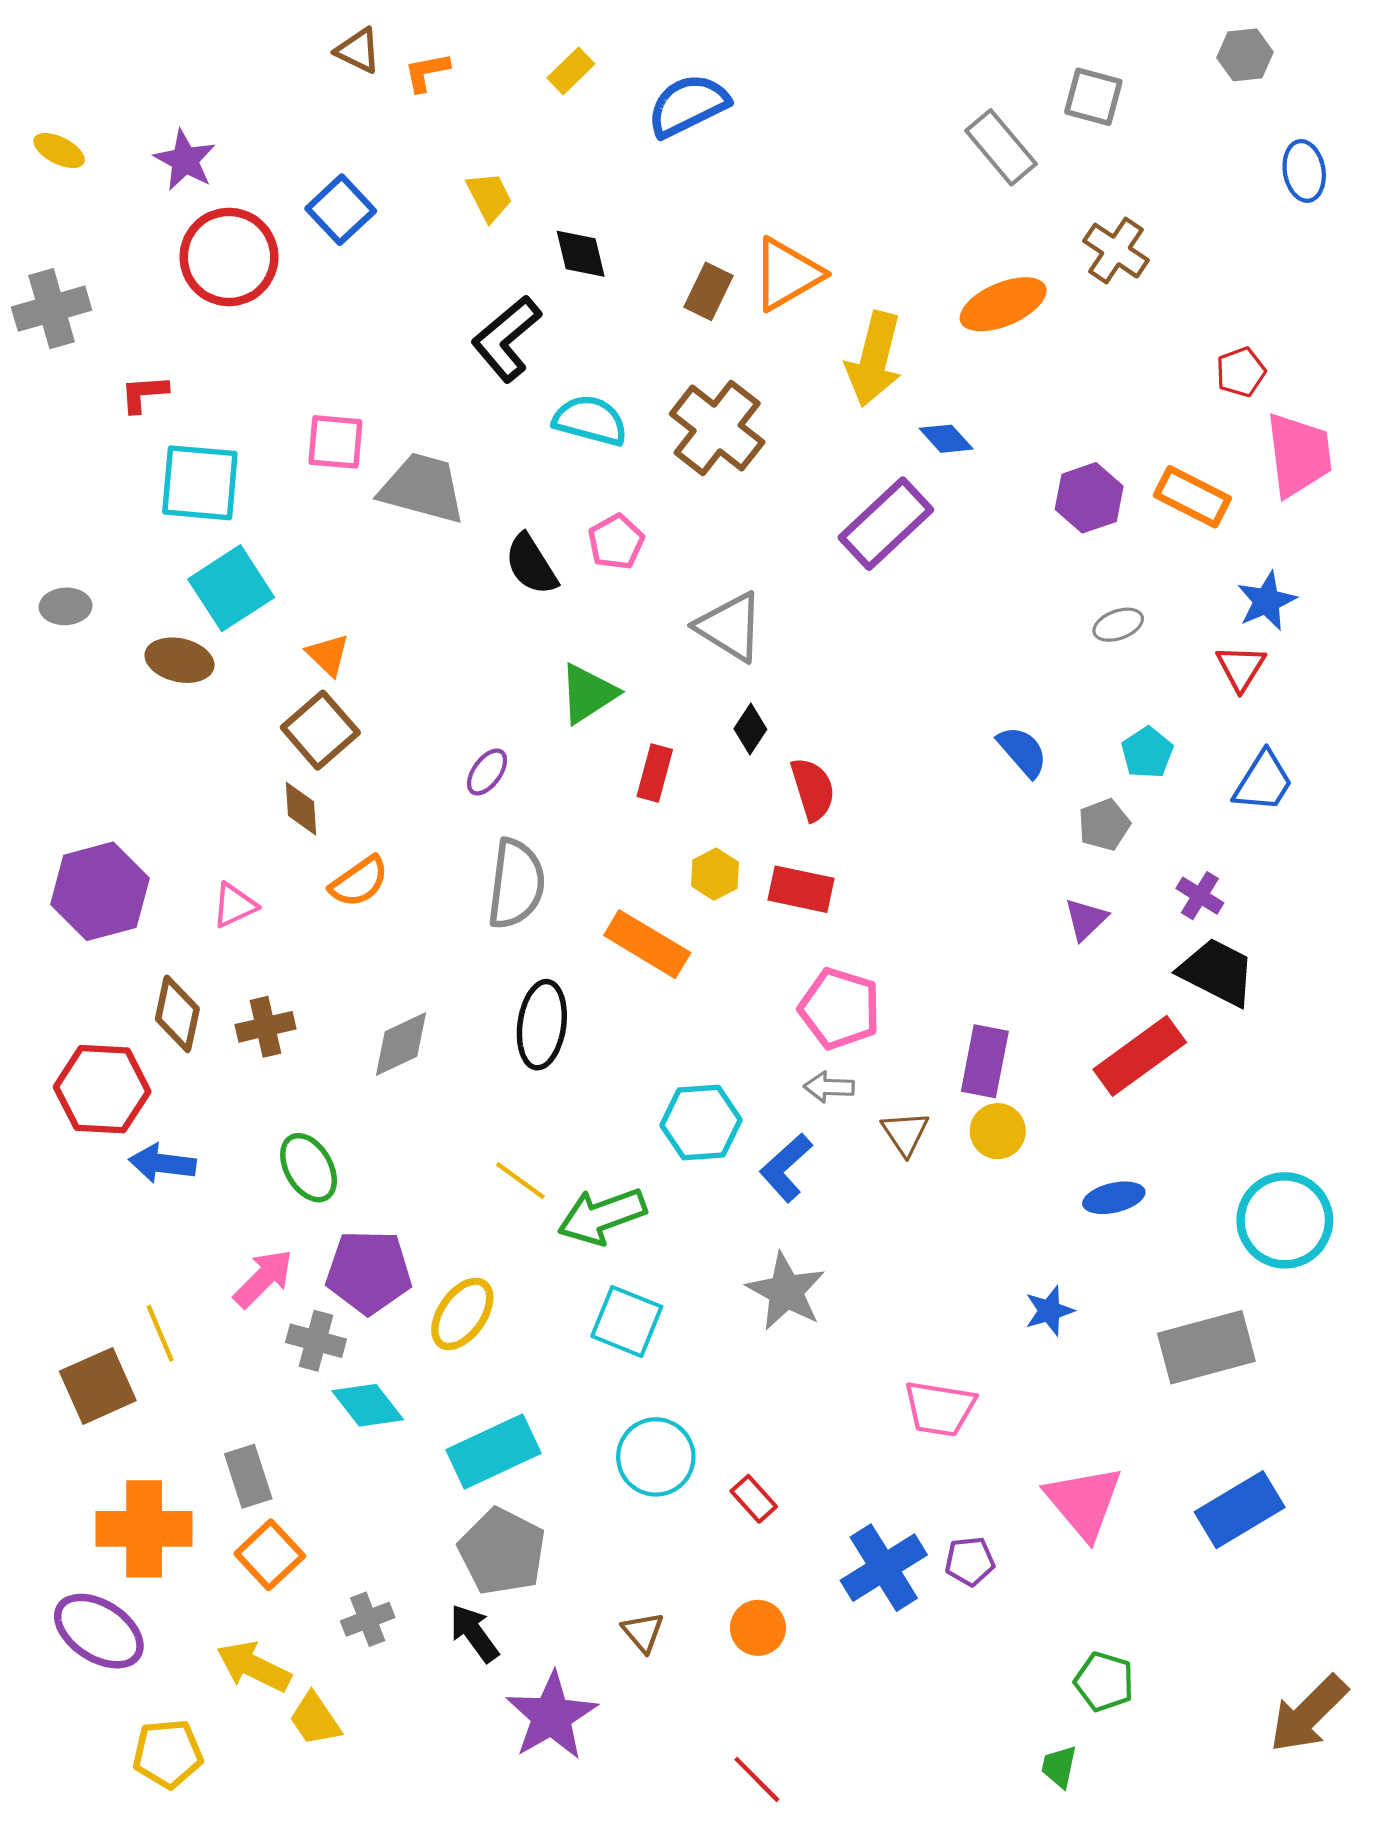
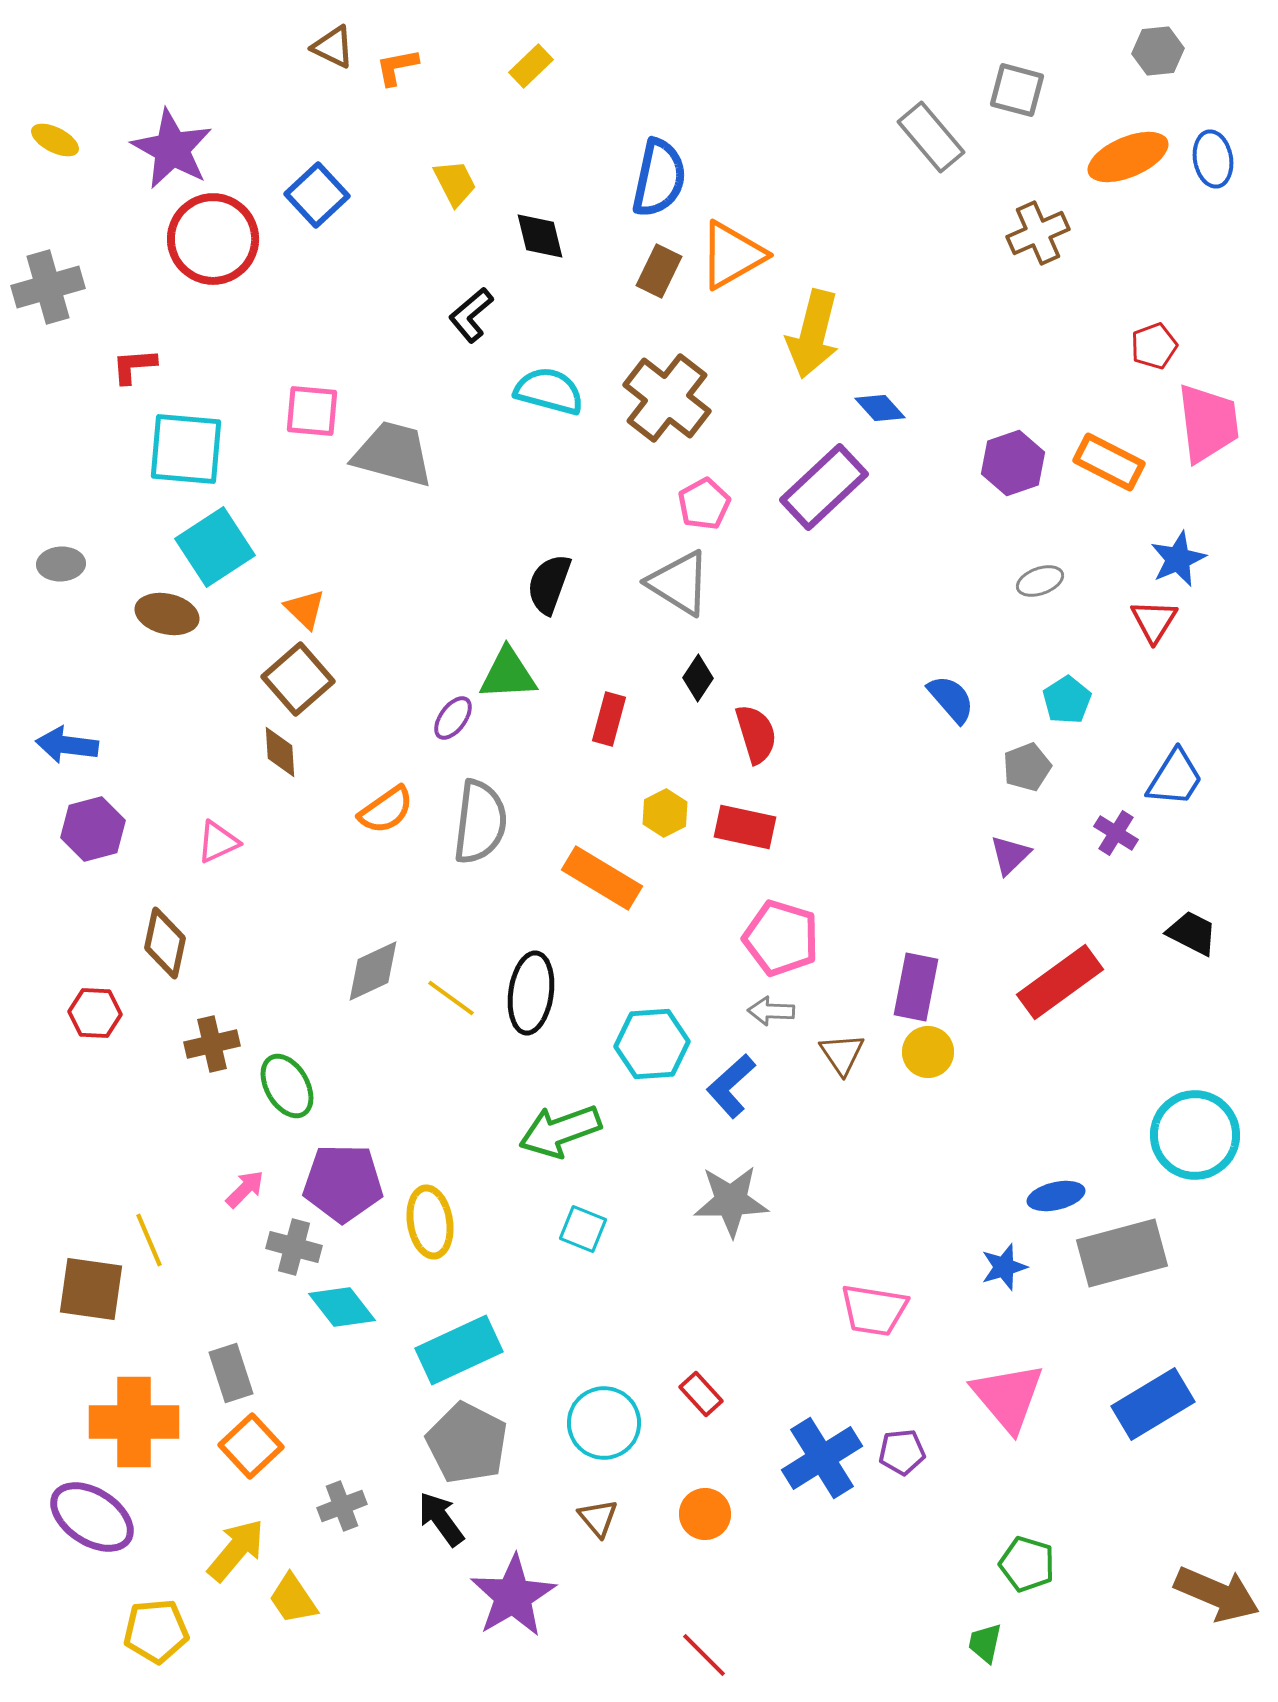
blue semicircle: (688, 105) -> (659, 178), moved, turned 128
purple star: (185, 160) -> (172, 149), size x1.4
brown cross: (1116, 251) -> (1038, 233), turned 32
orange ellipse: (1003, 304) -> (1128, 157), moved
black L-shape: (506, 339) -> (471, 315), size x0.7
pink pentagon: (616, 542) -> (704, 504), moved
black semicircle: (531, 564) -> (549, 584), moved, turned 52
green triangle: (588, 694) -> (508, 674), moved, turned 30
blue trapezoid: (1263, 782) -> (1175, 778), moved
orange semicircle: (359, 882) -> (386, 810), moved
purple hexagon: (100, 891) -> (93, 829), size x0.7
black trapezoid: (1217, 972) -> (1192, 933), moved, size x0.7
black ellipse: (542, 1025) -> (531, 993), moved
brown cross: (266, 1027) -> (212, 1044), moved
red hexagon: (102, 1089) -> (95, 1013), size x0.6
blue arrow: (162, 1163) -> (67, 745), moved
yellow line: (520, 1181) -> (451, 998), moved
blue ellipse: (1114, 1198) -> (1056, 1196), moved
pink arrow: (263, 1278) -> (245, 1189), size x0.7
gray star: (786, 1291) -> (731, 1201), turned -30
blue star: (1049, 1311) -> (1004, 1267), moved
yellow ellipse: (462, 1314) -> (430, 1222), turned -44
cyan square: (627, 1321) -> (583, 1229), size x0.7
brown square: (98, 1386) -> (91, 1289), turned 32
cyan circle: (656, 1457) -> (604, 1423), moved
yellow arrow: (254, 1667) -> (236, 1550), turned 104
brown arrow: (1308, 1714) -> (1217, 1594), turned -112

